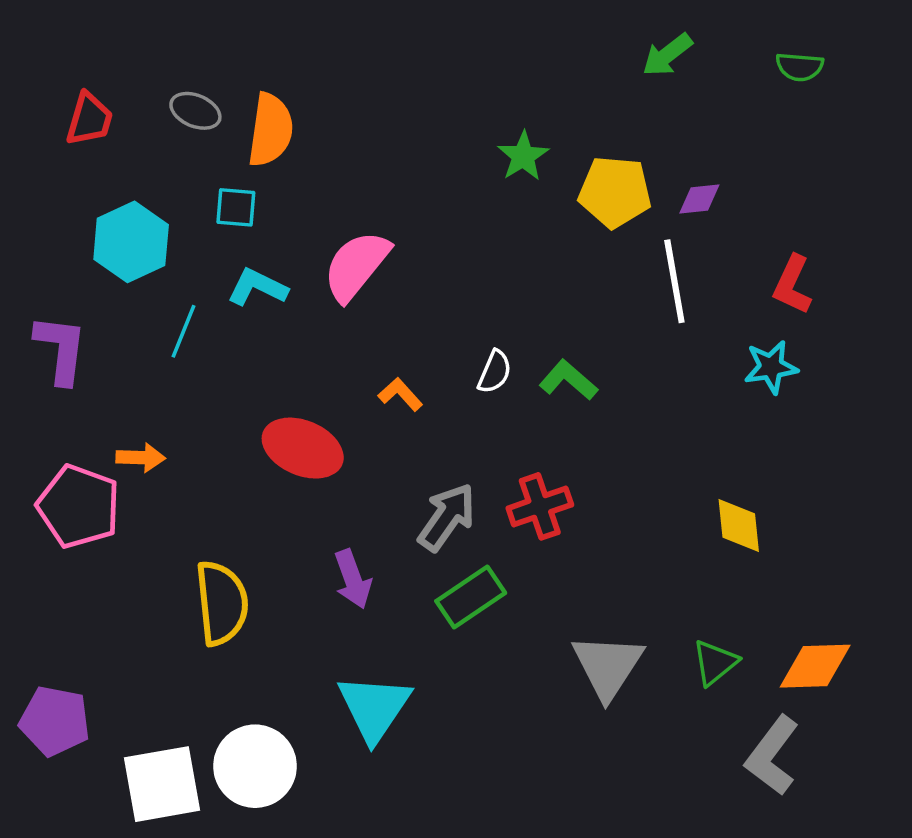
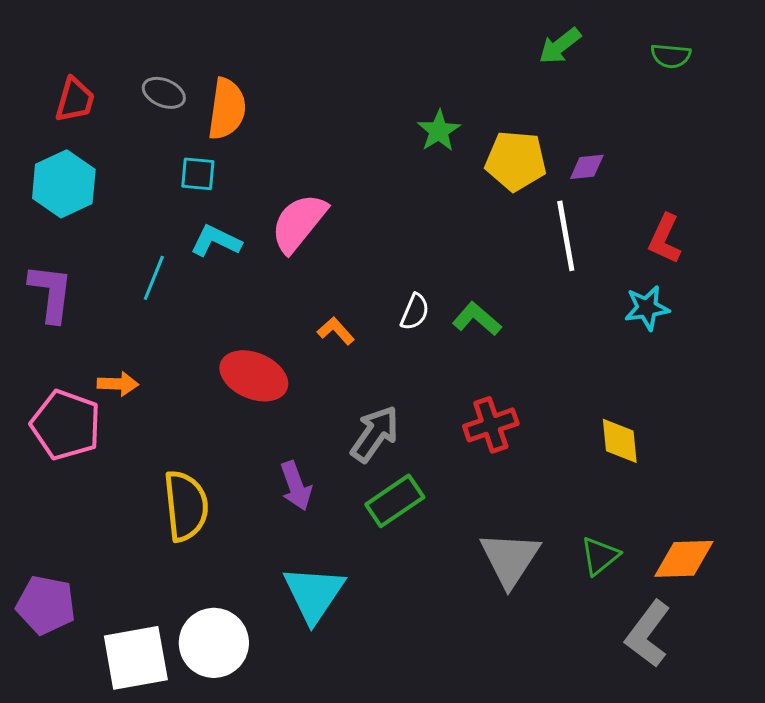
cyan hexagon: (131, 242) -> (64, 184), moved
red cross: (540, 506) -> (491, 425), moved

